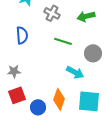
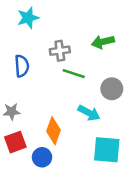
gray cross: (52, 13) -> (60, 51), moved, turned -35
orange diamond: (59, 99) -> (53, 131), moved

